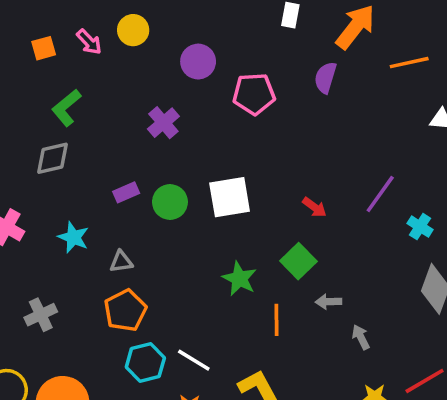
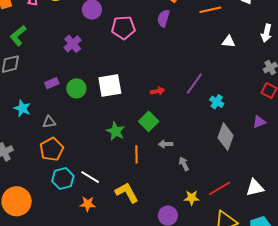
red arrow: (314, 207) -> (158, 91), turned -48

